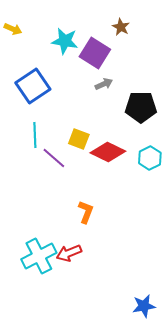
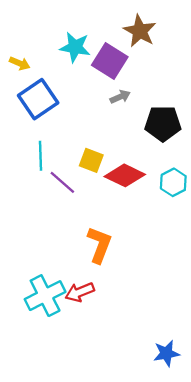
brown star: (121, 27) -> (140, 31), size x1.6
yellow arrow: (13, 29) -> (20, 63), moved
orange L-shape: (86, 212) -> (99, 245), size x1.4

